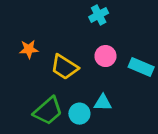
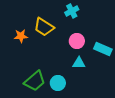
yellow trapezoid: (64, 67) -> (44, 27), moved
cyan triangle: (103, 103) -> (79, 63), moved

